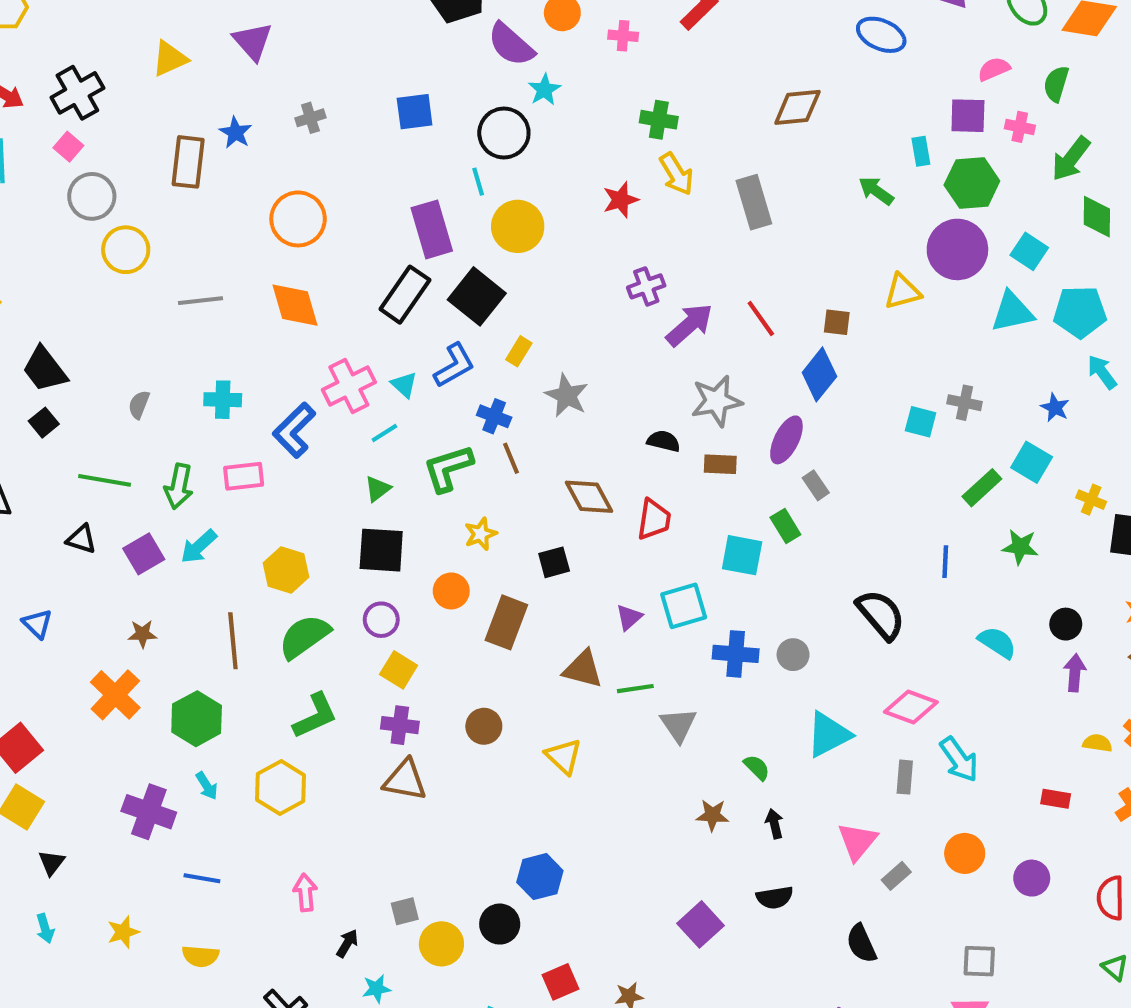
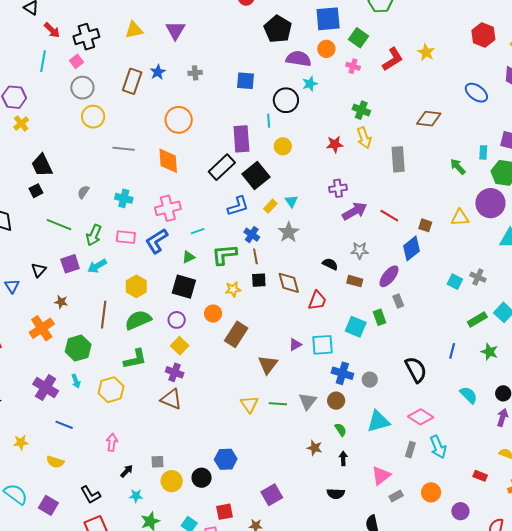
purple semicircle: (511, 44) -> (299, 59), turned 135
yellow circle: (518, 226) -> (283, 146), size x0.7
red line: (761, 319) -> (389, 216), turned -36
cyan triangle: (404, 385) -> (291, 201), moved
pink cross: (349, 386) -> (168, 208), moved
gray star: (717, 401) -> (360, 250), size x0.7
blue L-shape: (294, 430) -> (157, 241), moved
black triangle: (81, 539) -> (39, 270), moved, turned 42
black square: (554, 562) -> (259, 280), moved
brown triangle: (583, 669) -> (268, 365), turned 40
green line: (635, 689) -> (278, 404), moved
brown circle: (484, 726) -> (336, 401), moved
purple square: (700, 924) -> (272, 495), moved

